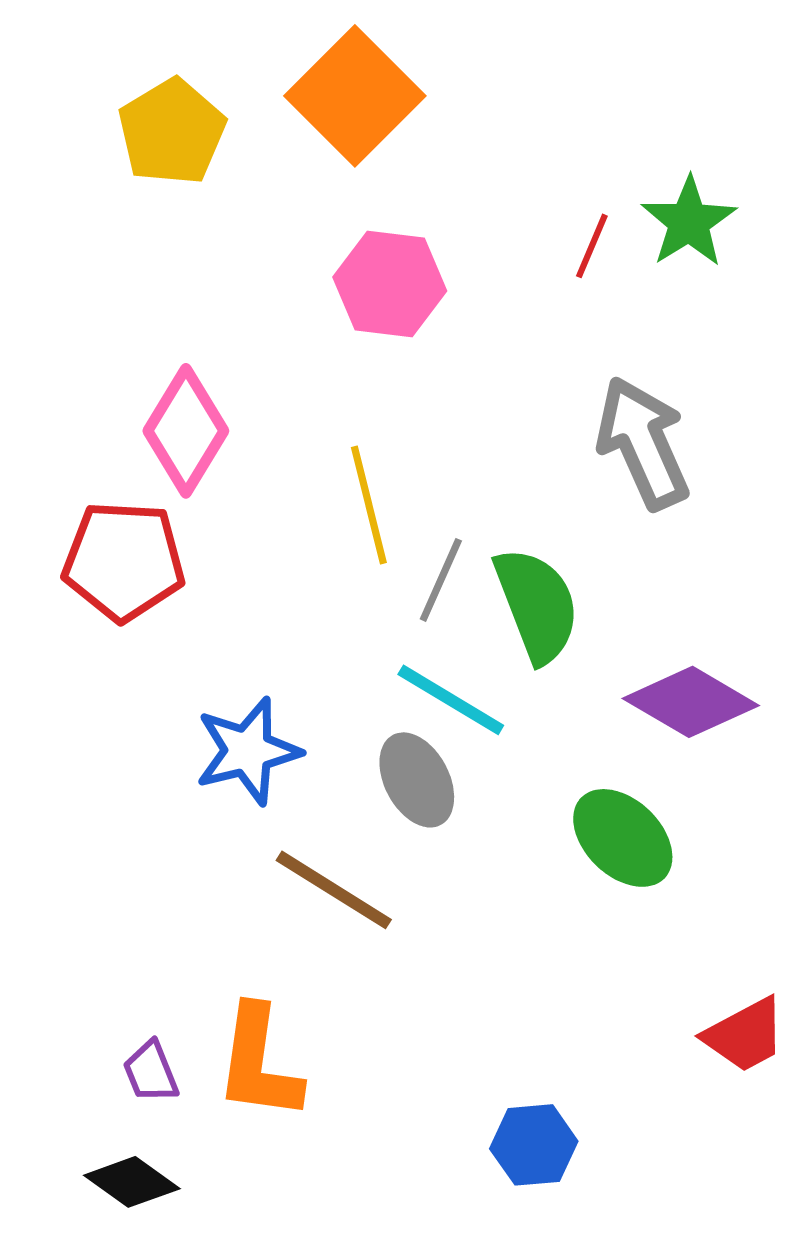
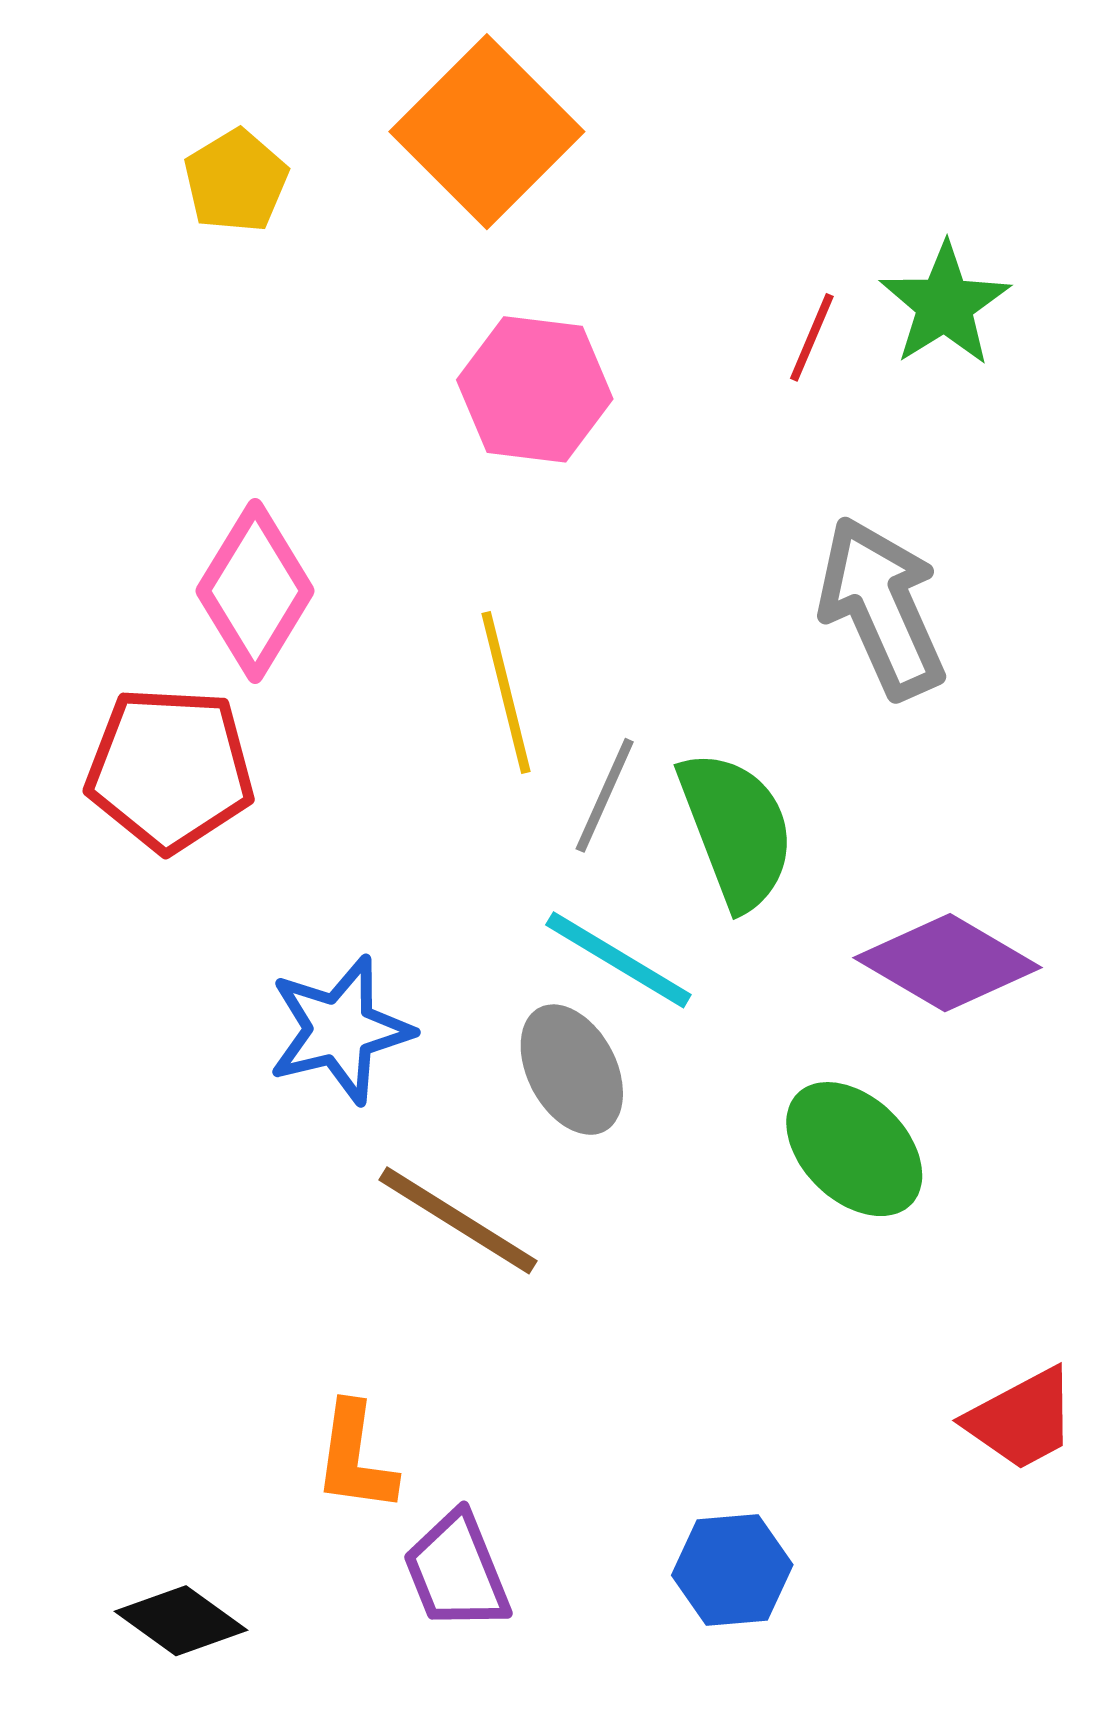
yellow pentagon: (172, 132) -> (236, 181), size x0.7
orange L-shape: (259, 1063) -> (355, 1458), size x0.7
purple trapezoid: (151, 1072) -> (457, 1571), moved, size x1.4

